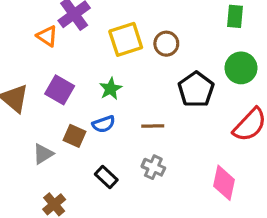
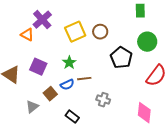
brown line: (153, 126) -> (84, 79), moved
brown square: (74, 136) -> (50, 94), turned 32
gray cross: (153, 167) -> (103, 100), moved

